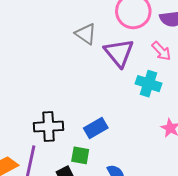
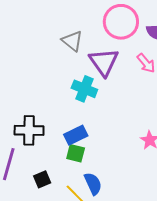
cyan cross: (148, 84) -> (84, 89), moved
green square: (80, 155) -> (76, 153), moved

